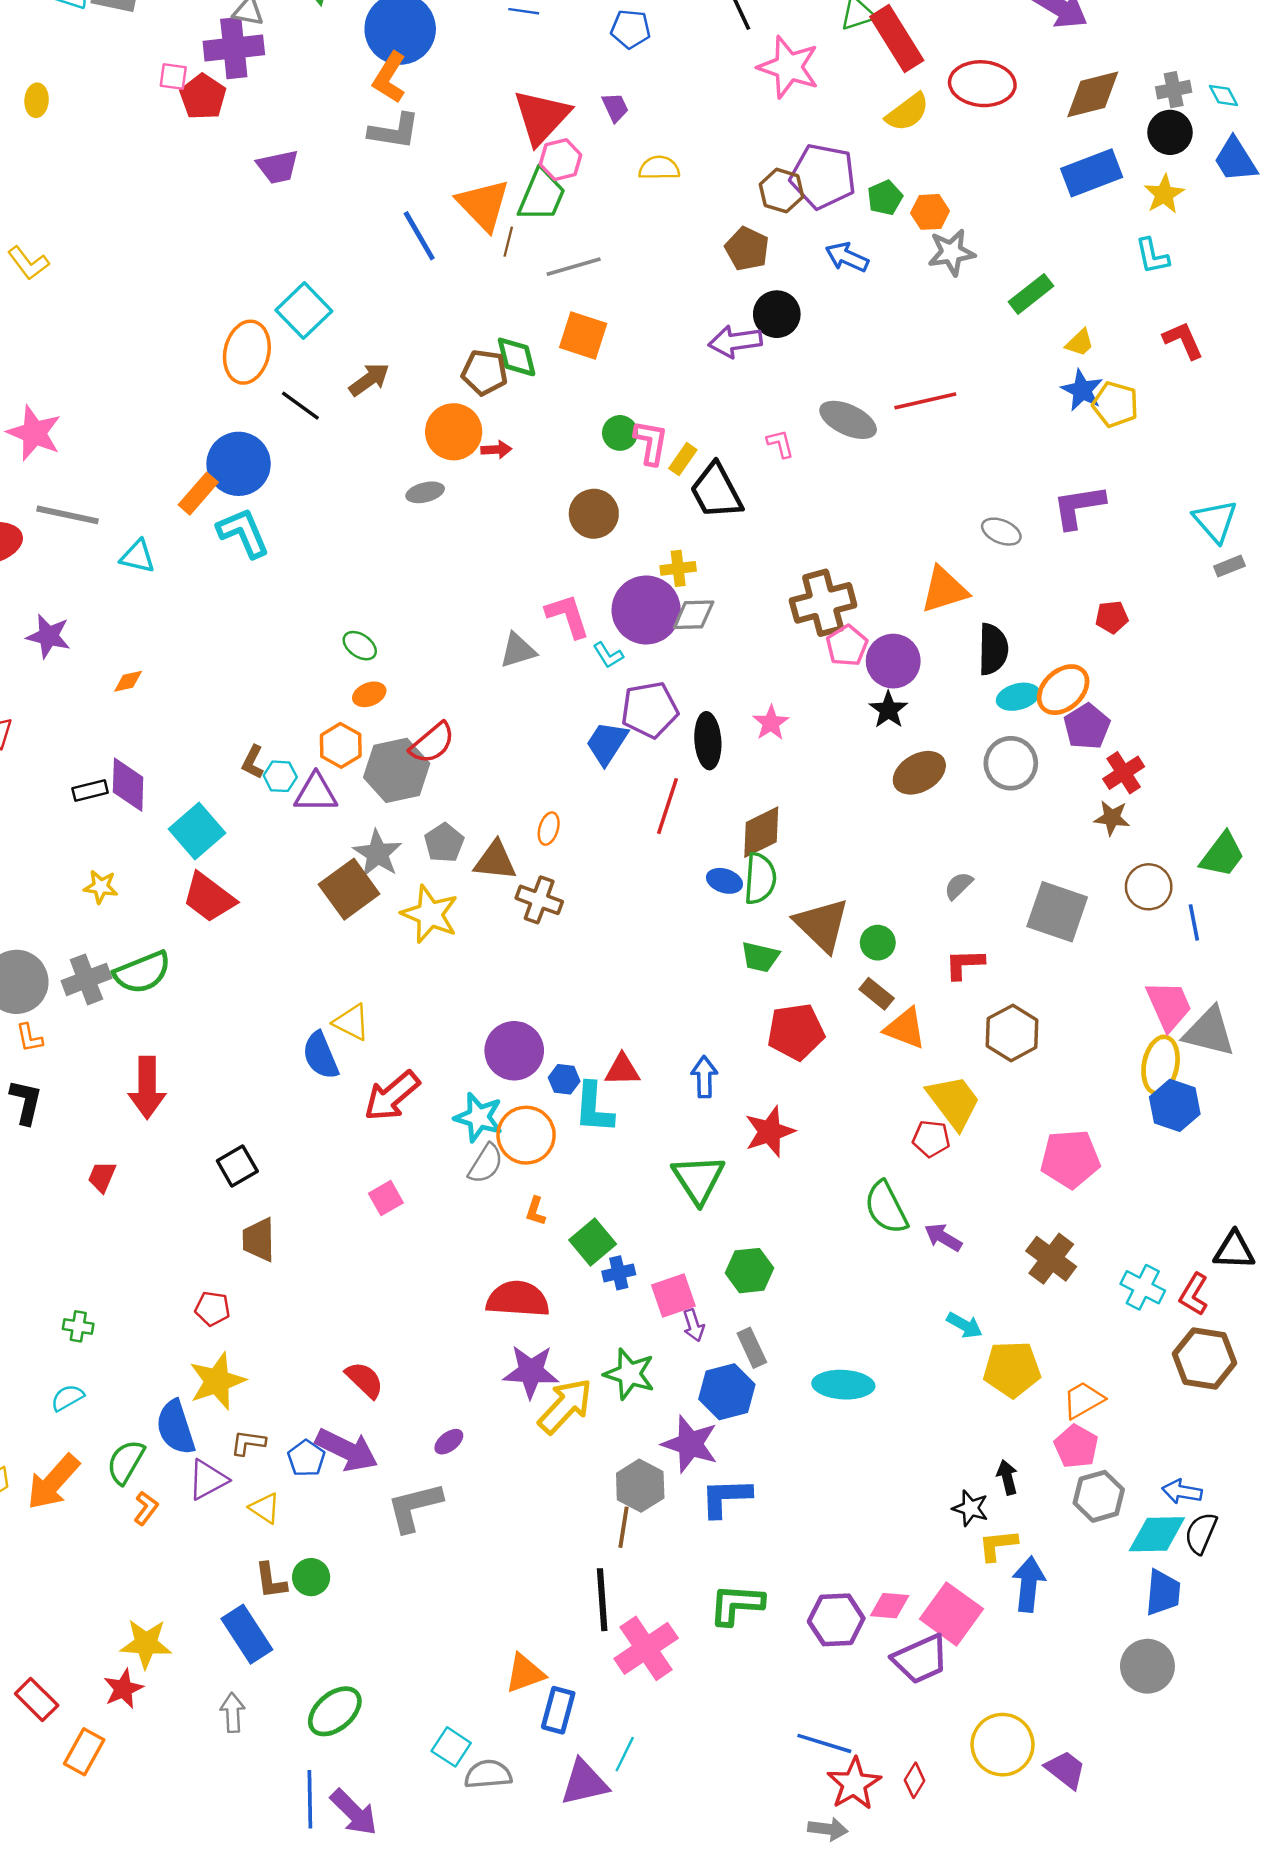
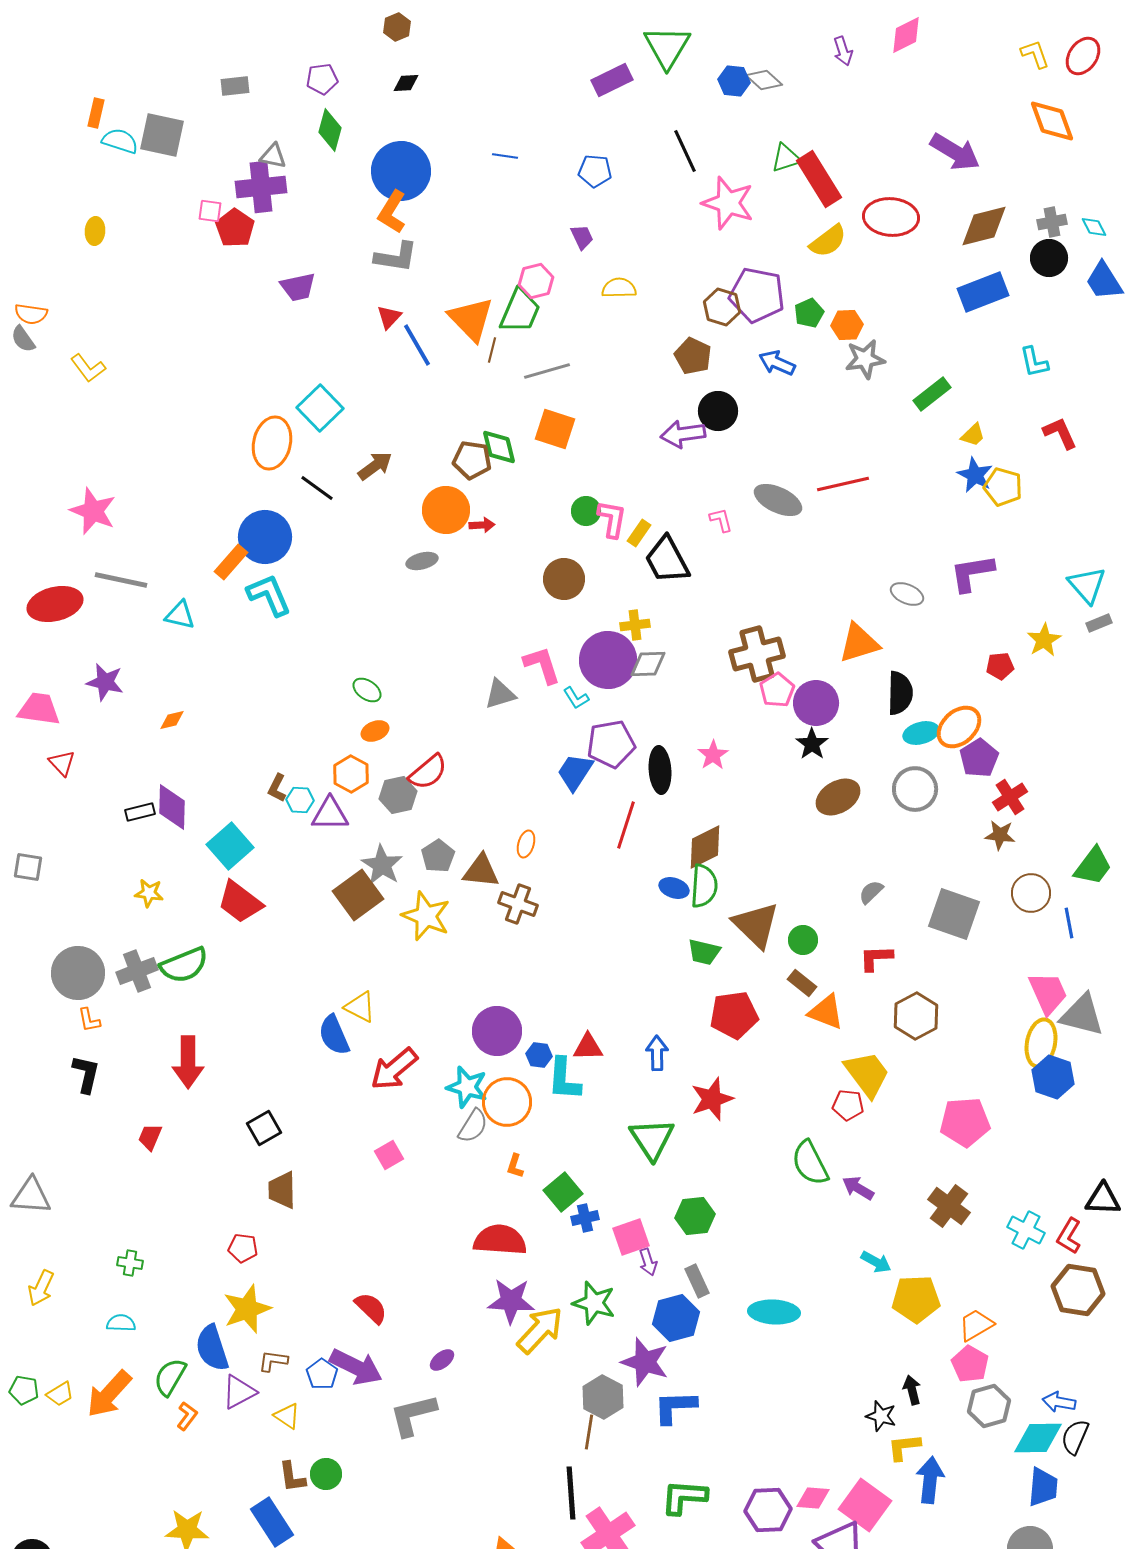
red triangle: (542, 117) -> (389, 317), moved, size x0.5
yellow star: (1164, 194) -> (1044, 640), moved
gray hexagon: (397, 770) -> (398, 795), size x0.7
cyan semicircle: (67, 1398) -> (121, 1323), turned 32

